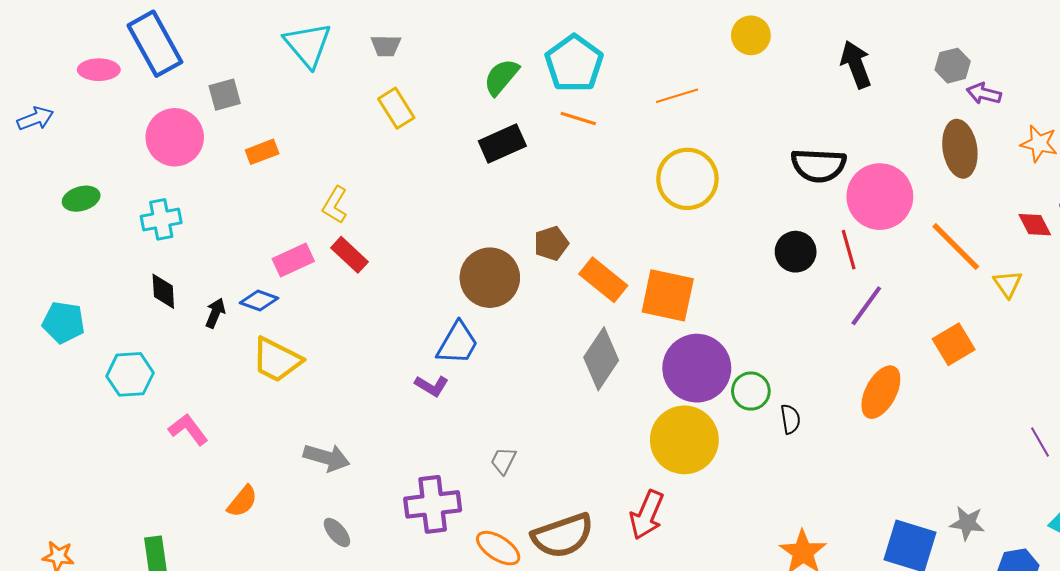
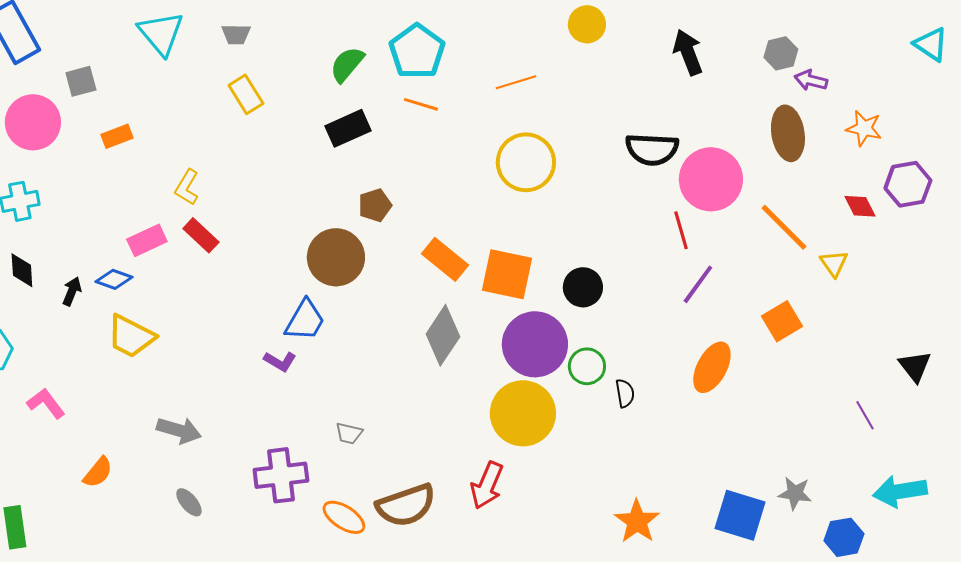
brown pentagon: (551, 243) -> (375, 205), moved
black circle: (796, 252) -> (583, 287), moved
gray trapezoid: (503, 461) -> (349, 433), turned -104

